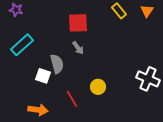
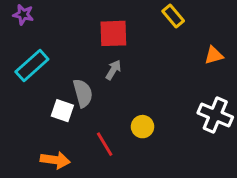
orange triangle: (147, 11) -> (214, 55), moved, turned 40
gray arrow: (78, 48) -> (113, 70), turned -112

